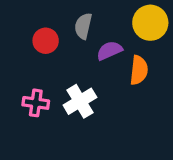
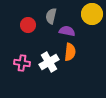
purple semicircle: (109, 51) -> (67, 31), turned 35
orange semicircle: (139, 70) -> (70, 52), moved

